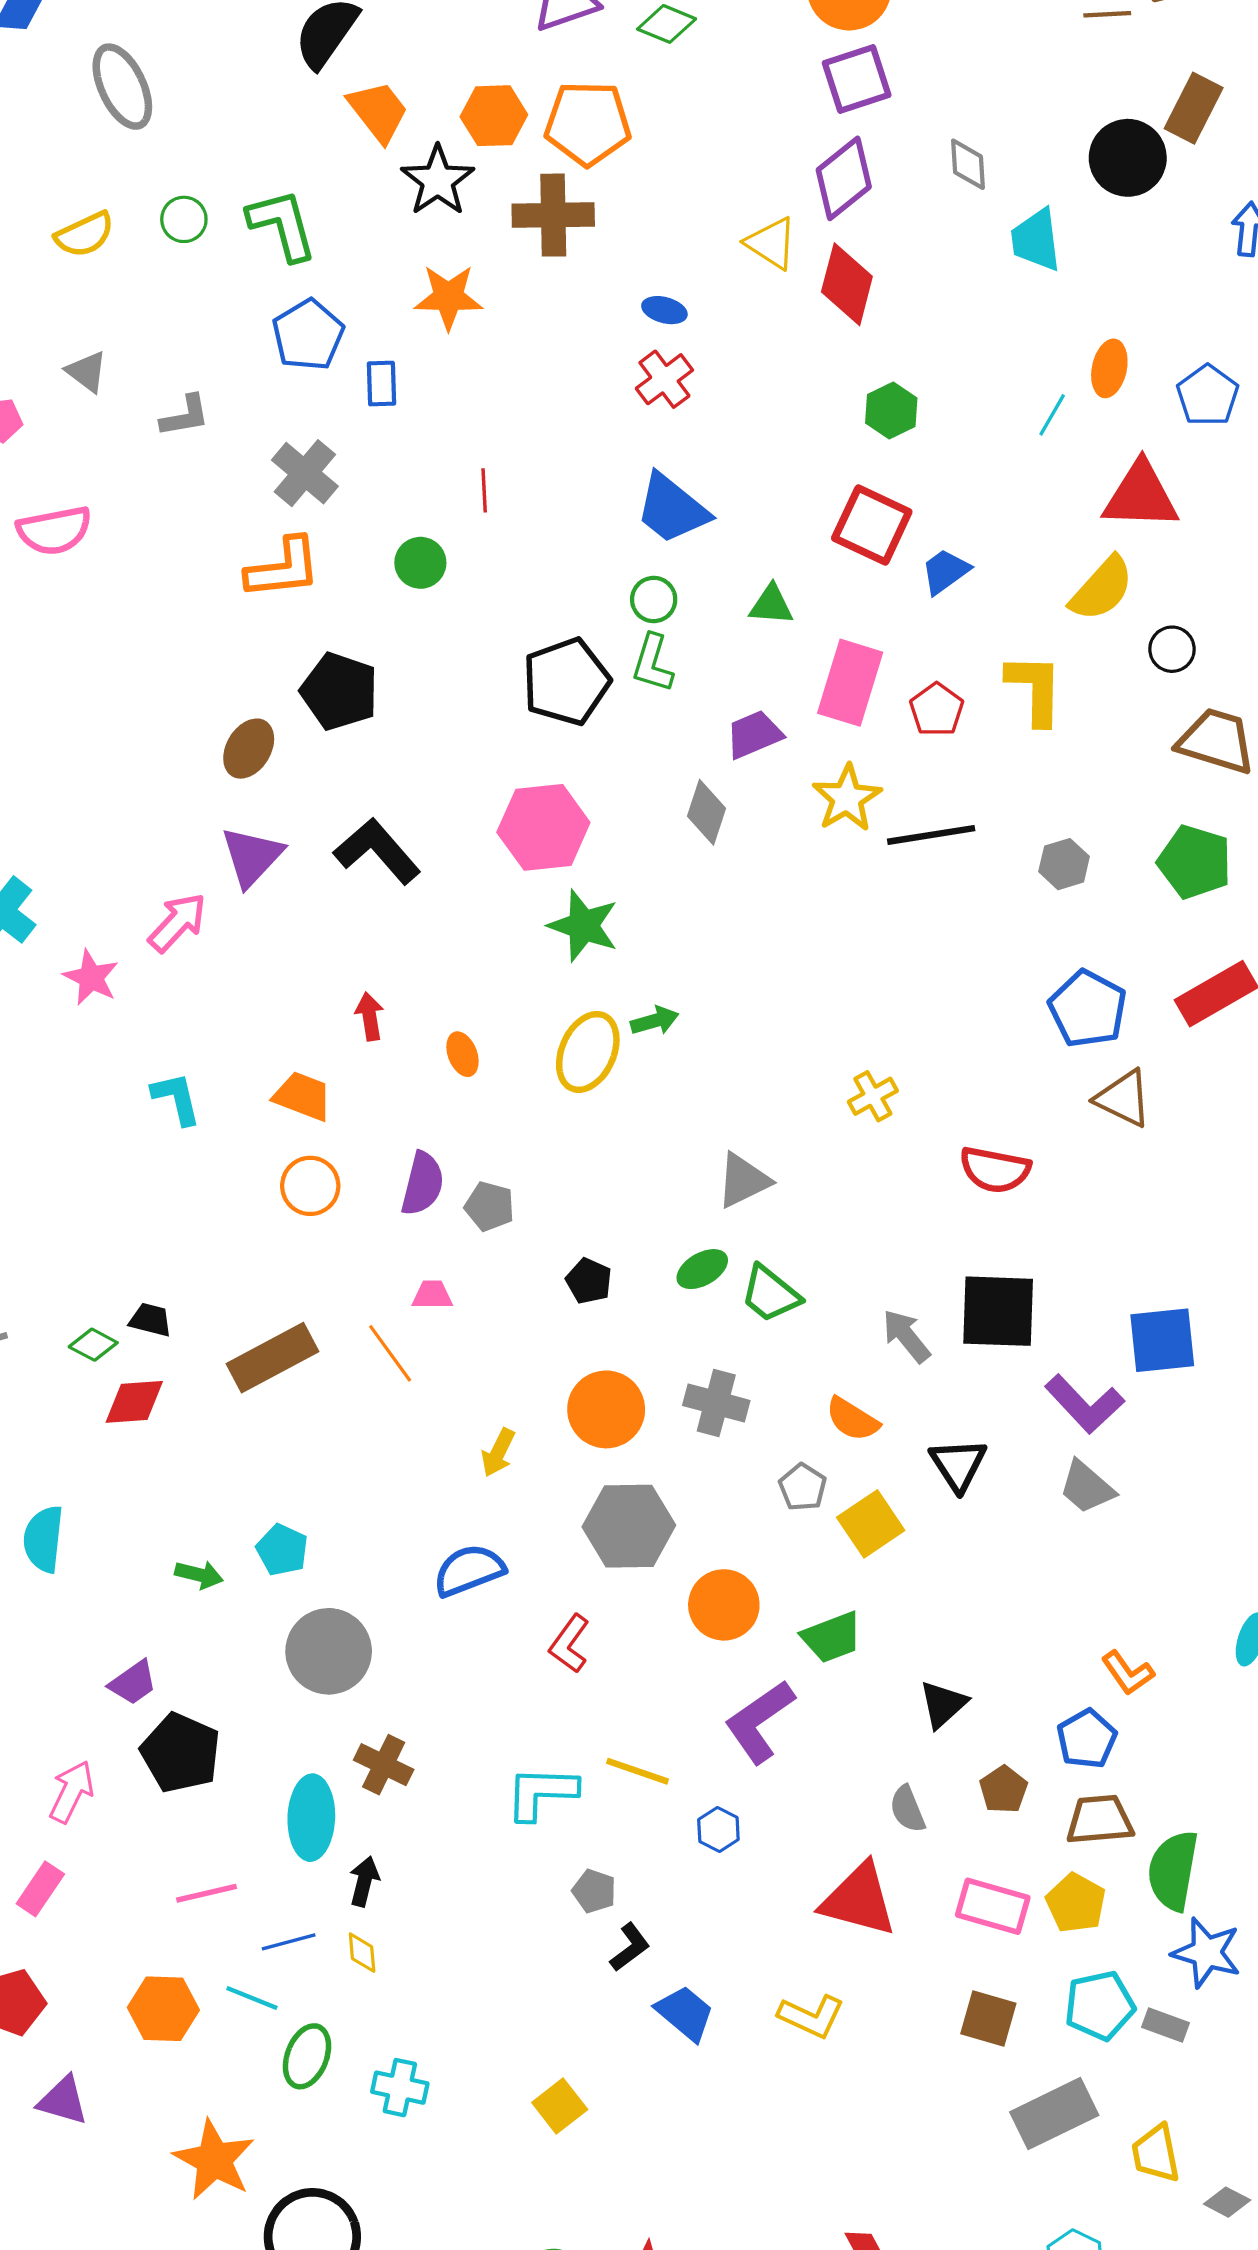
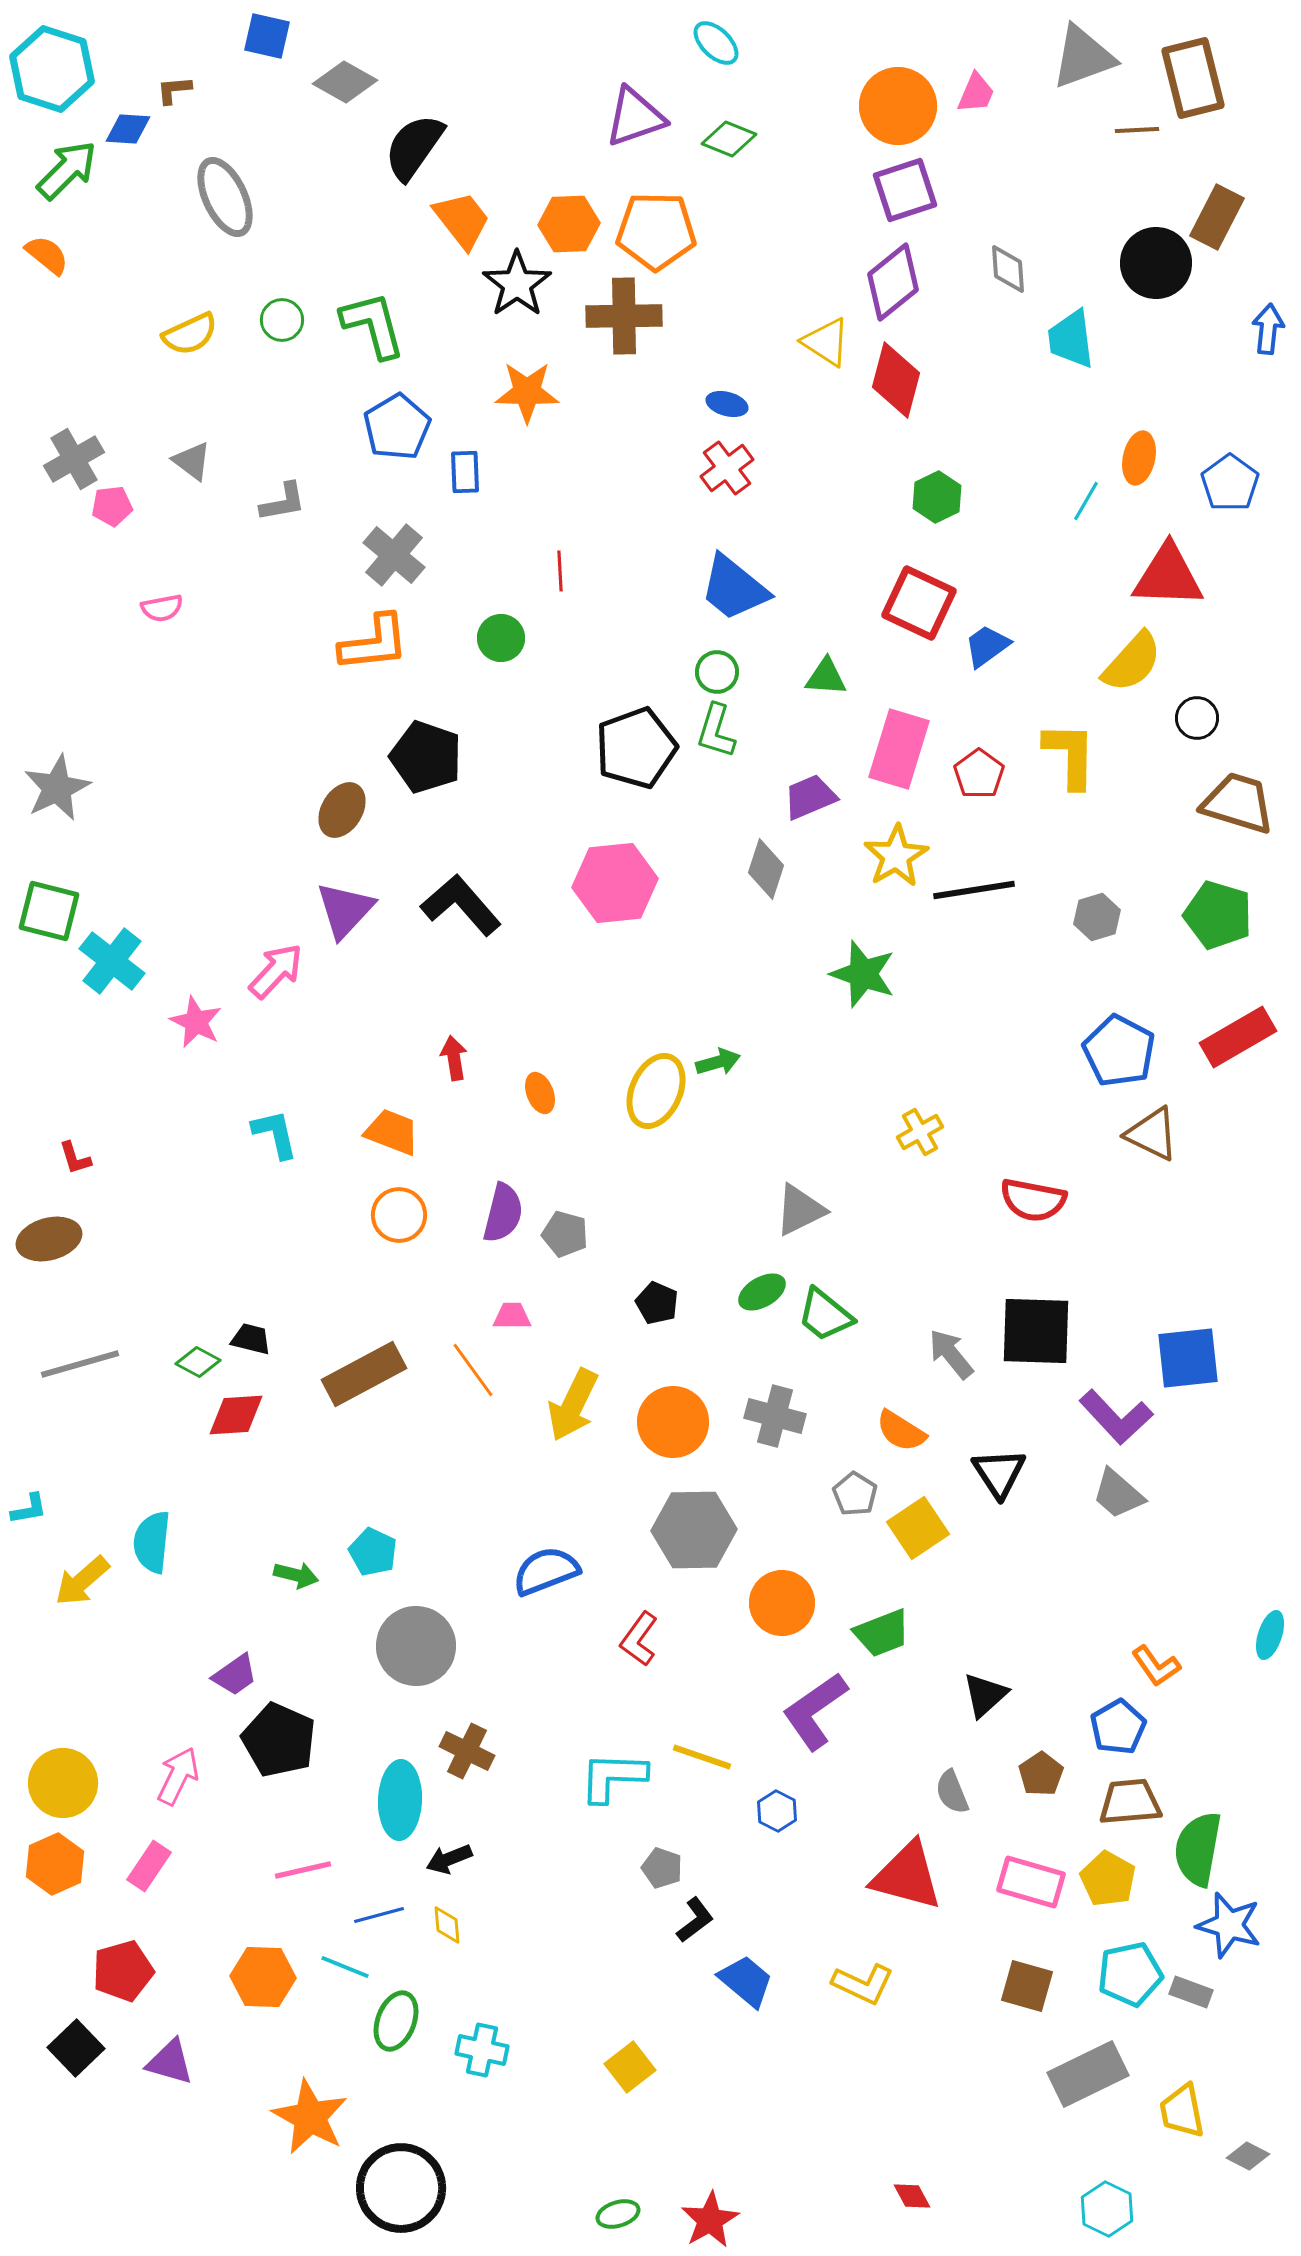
pink semicircle: (54, 530) -> (162, 608), size x0.6
green star: (583, 926) -> (863, 974), moved
yellow arrow: (498, 1453) -> (573, 1405), moved, size x1.6
black arrow: (364, 1881) -> (449, 1859), turned -126

